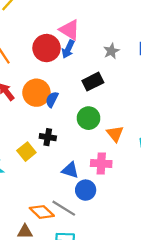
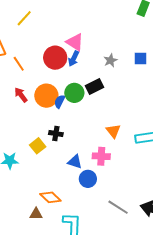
green circle: (89, 118) -> (74, 93), moved
gray line: (64, 208) -> (118, 207), moved

